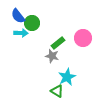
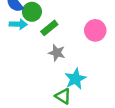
green rectangle: (58, 43) -> (49, 28), moved

